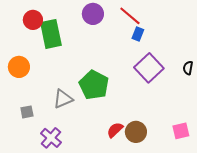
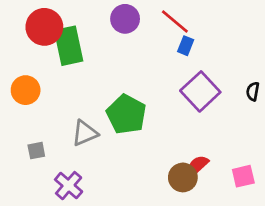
red circle: (33, 20) -> (44, 27), size x1.4
red semicircle: (115, 130) -> (198, 165), moved

